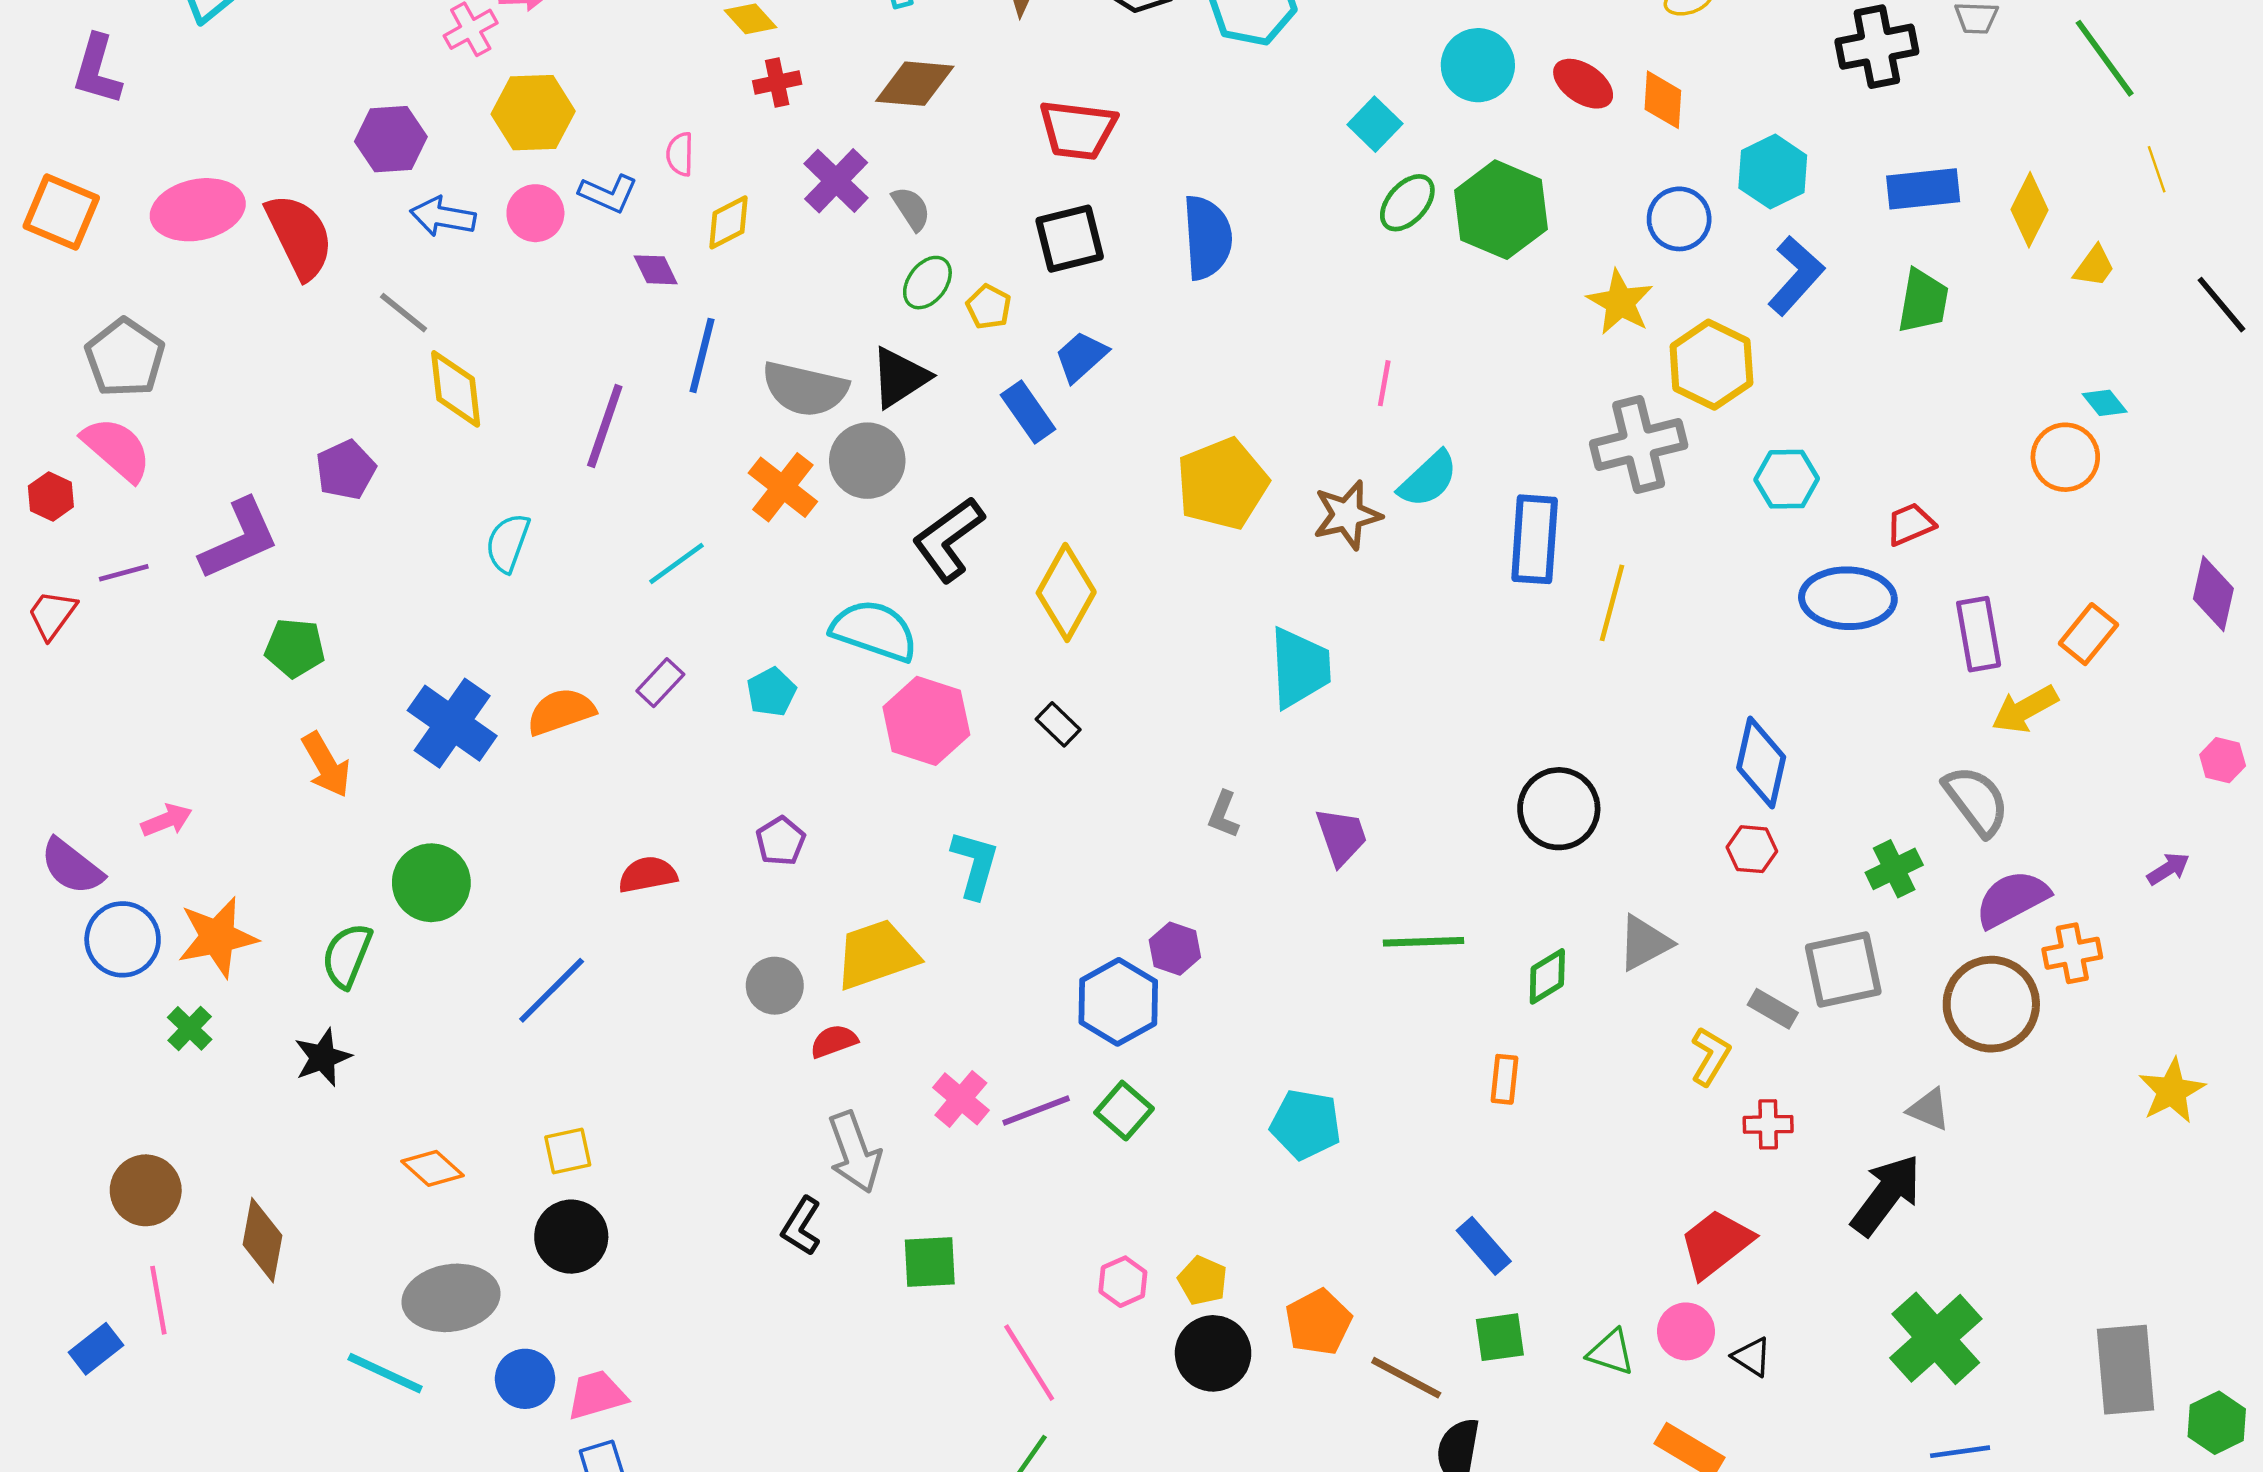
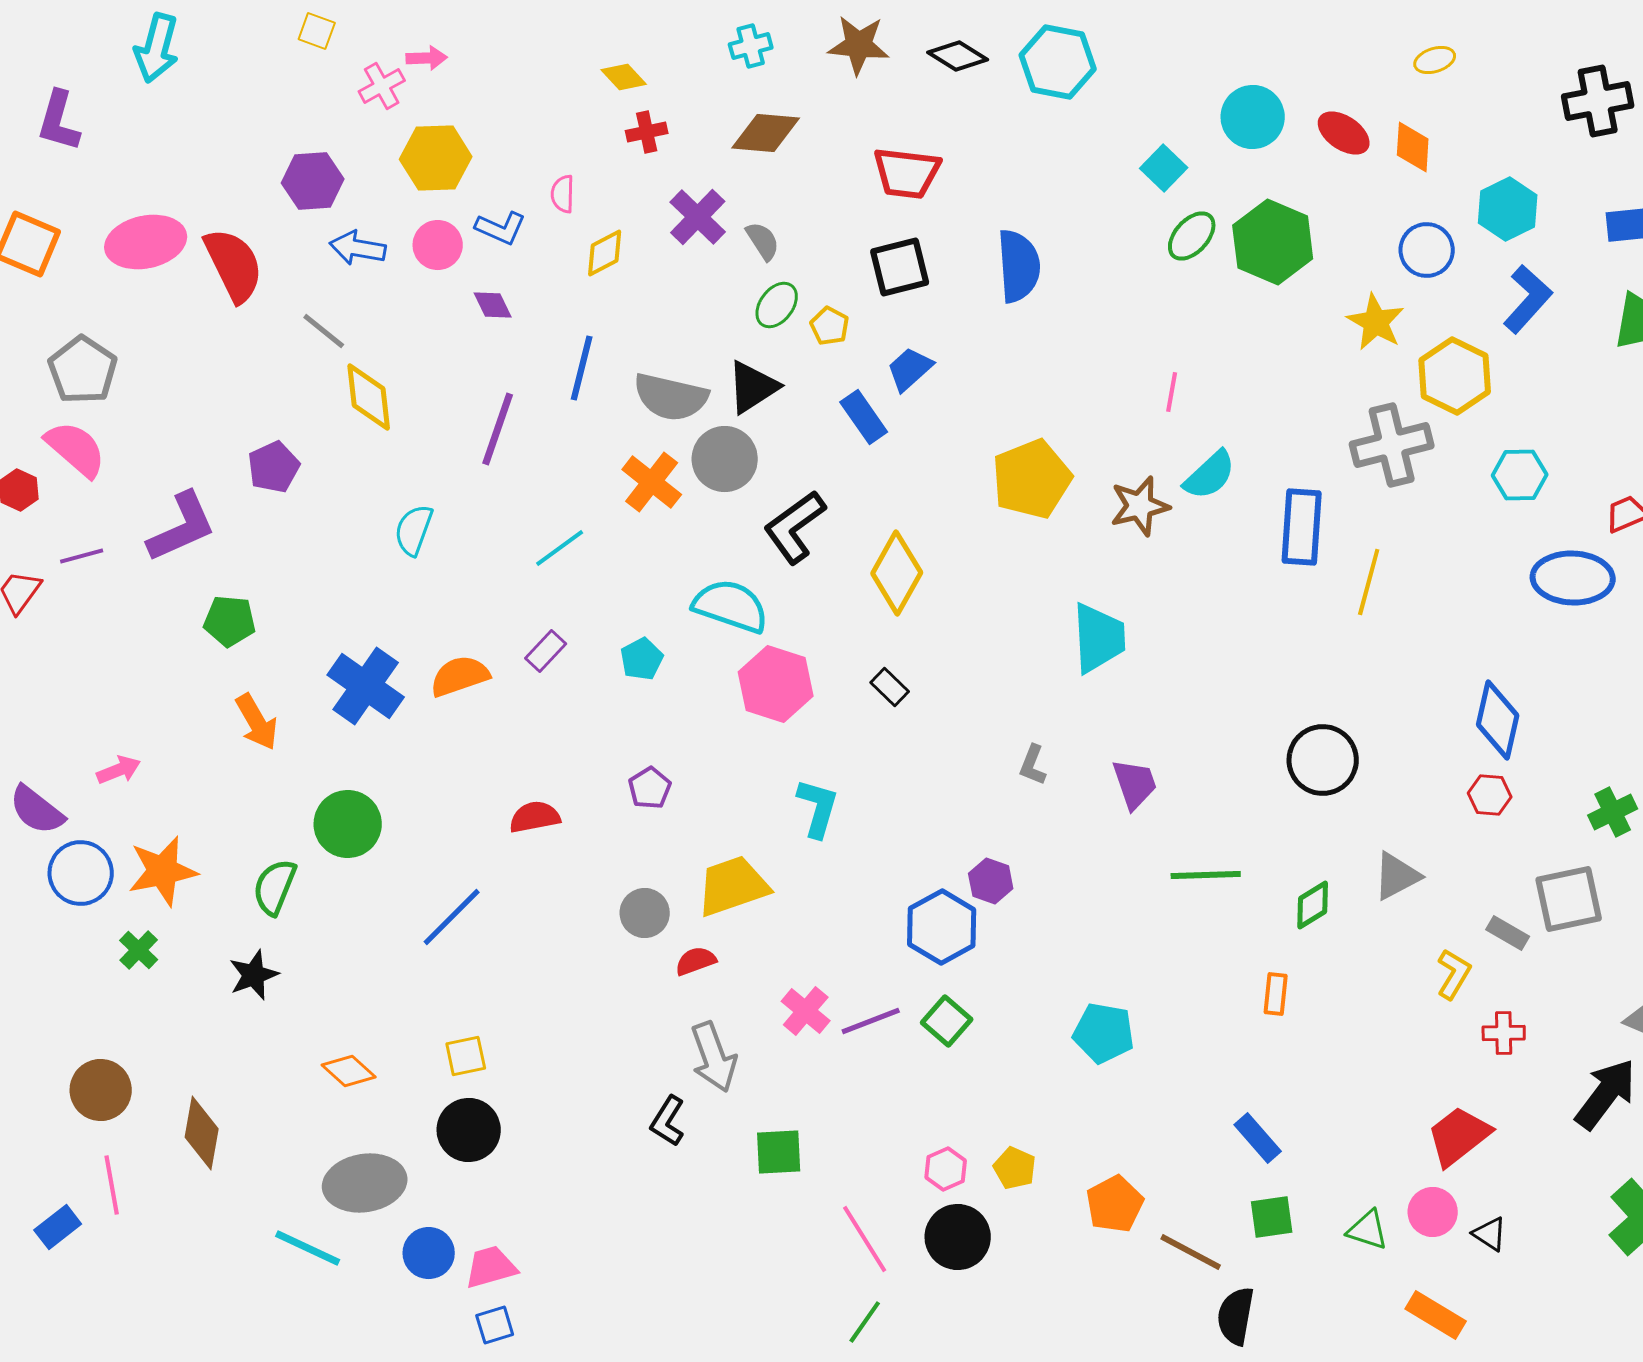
purple diamond: (656, 270) -> (493, 305), moved
black circle: (1213, 1353) -> (958, 1237), moved

